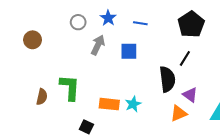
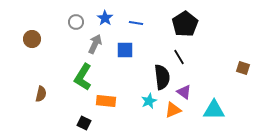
black line: (185, 58) -> (179, 57), turned -63
green L-shape: (70, 87) -> (83, 77), moved, turned -152
cyan star: (133, 104) -> (149, 101), moved

